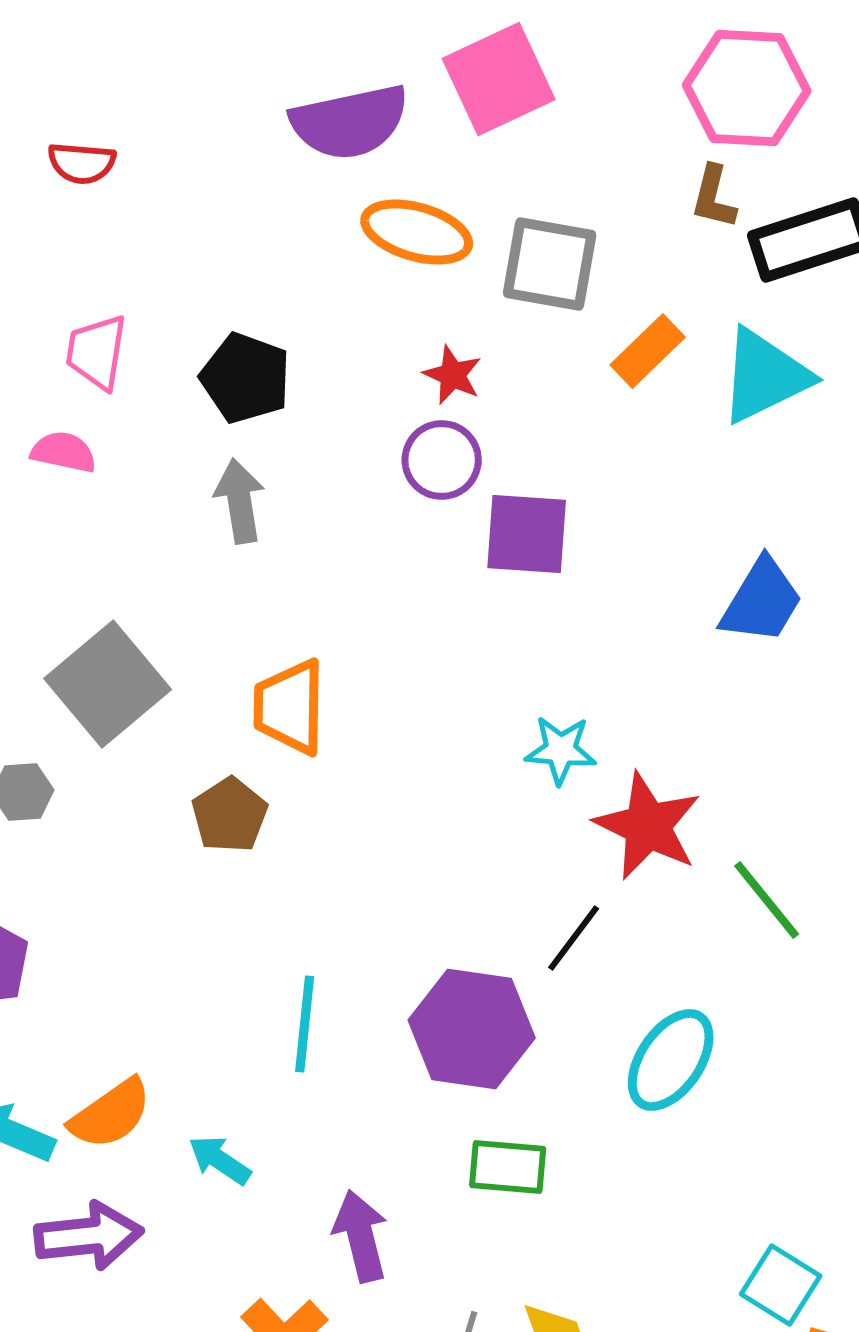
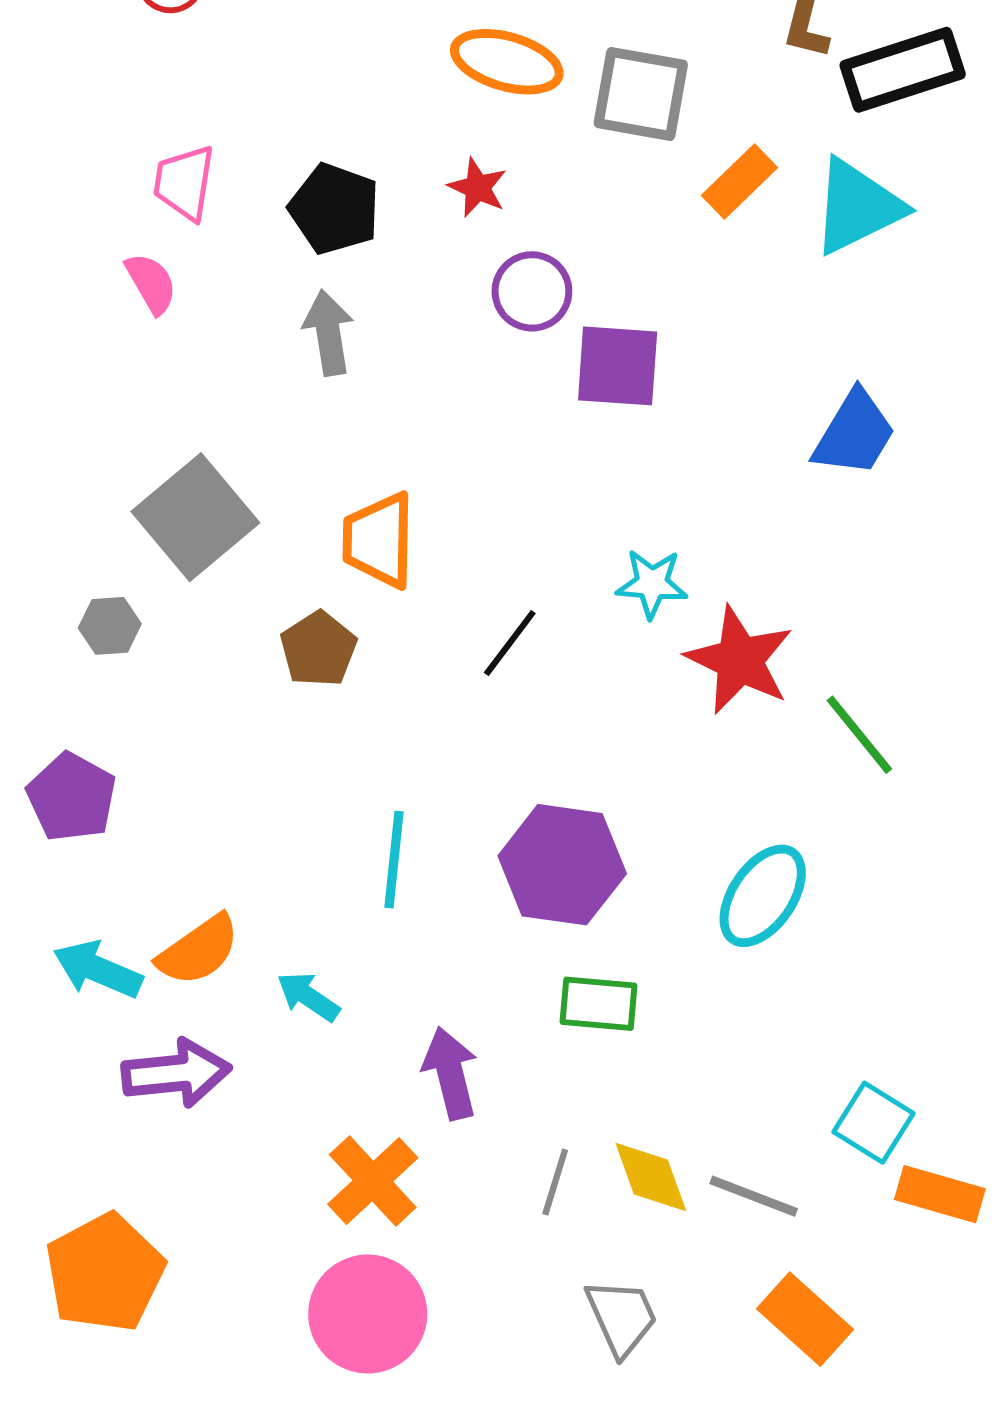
red star: (453, 375) -> (478, 188), moved
pink semicircle: (64, 452) -> (151, 283), turned 48
black line: (574, 938) -> (510, 643), moved

